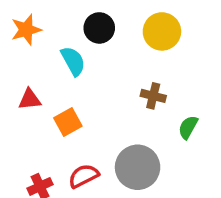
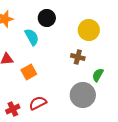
yellow circle: (162, 31) -> (89, 30), moved
gray circle: (138, 167) -> (83, 95), moved

